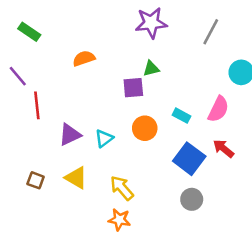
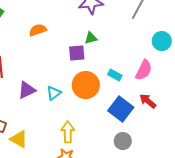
orange circle: (145, 128) -> (86, 85), size x1.4
yellow triangle: (76, 178) -> (19, 139), moved
yellow arrow: (122, 188) -> (68, 132), turned 40

